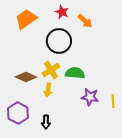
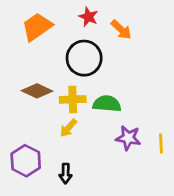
yellow cross: (51, 70) -> (73, 99), turned 30
brown diamond: (26, 77) -> (37, 91), moved
yellow arrow: (48, 90) -> (68, 128), turned 32

